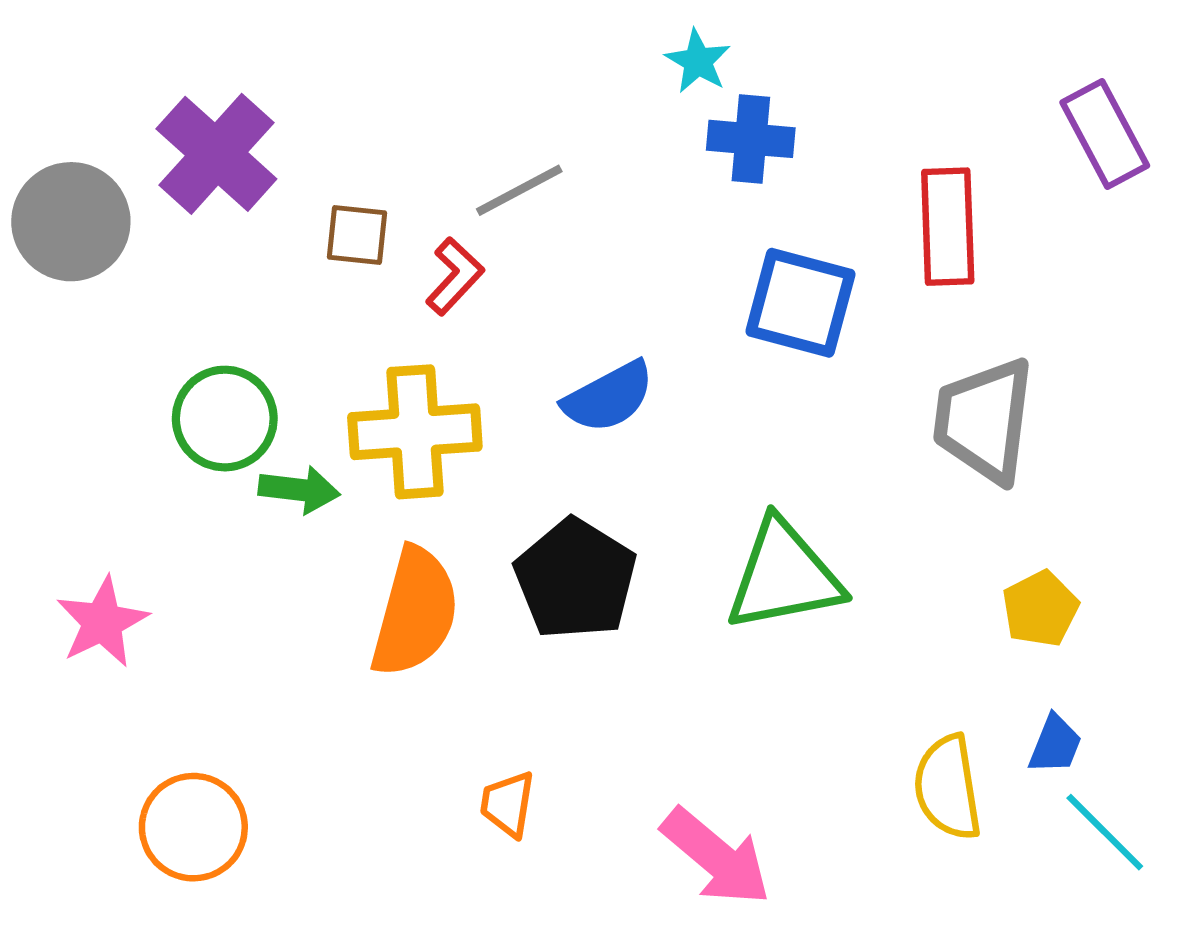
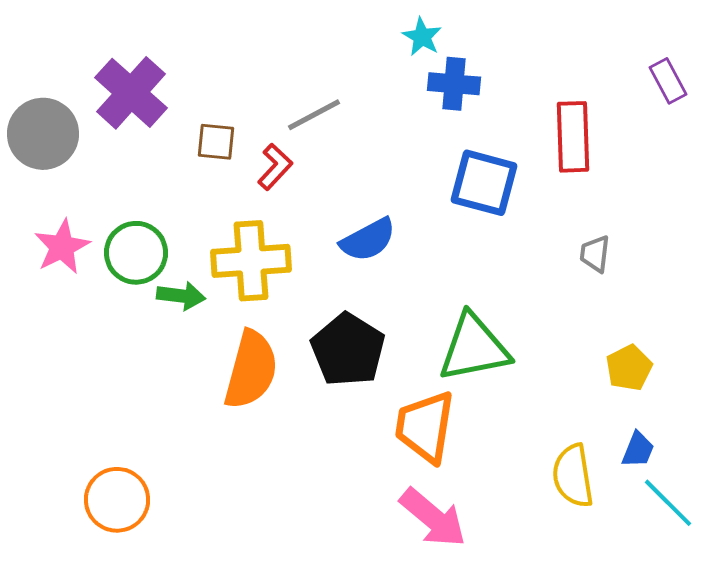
purple rectangle: (1105, 134) -> (668, 81), size x0.7
gray trapezoid: (984, 420) -> (595, 254), size x0.5
pink star: (102, 622) -> (62, 247), moved
orange trapezoid: (508, 804) -> (425, 427), moved, size x1.8

